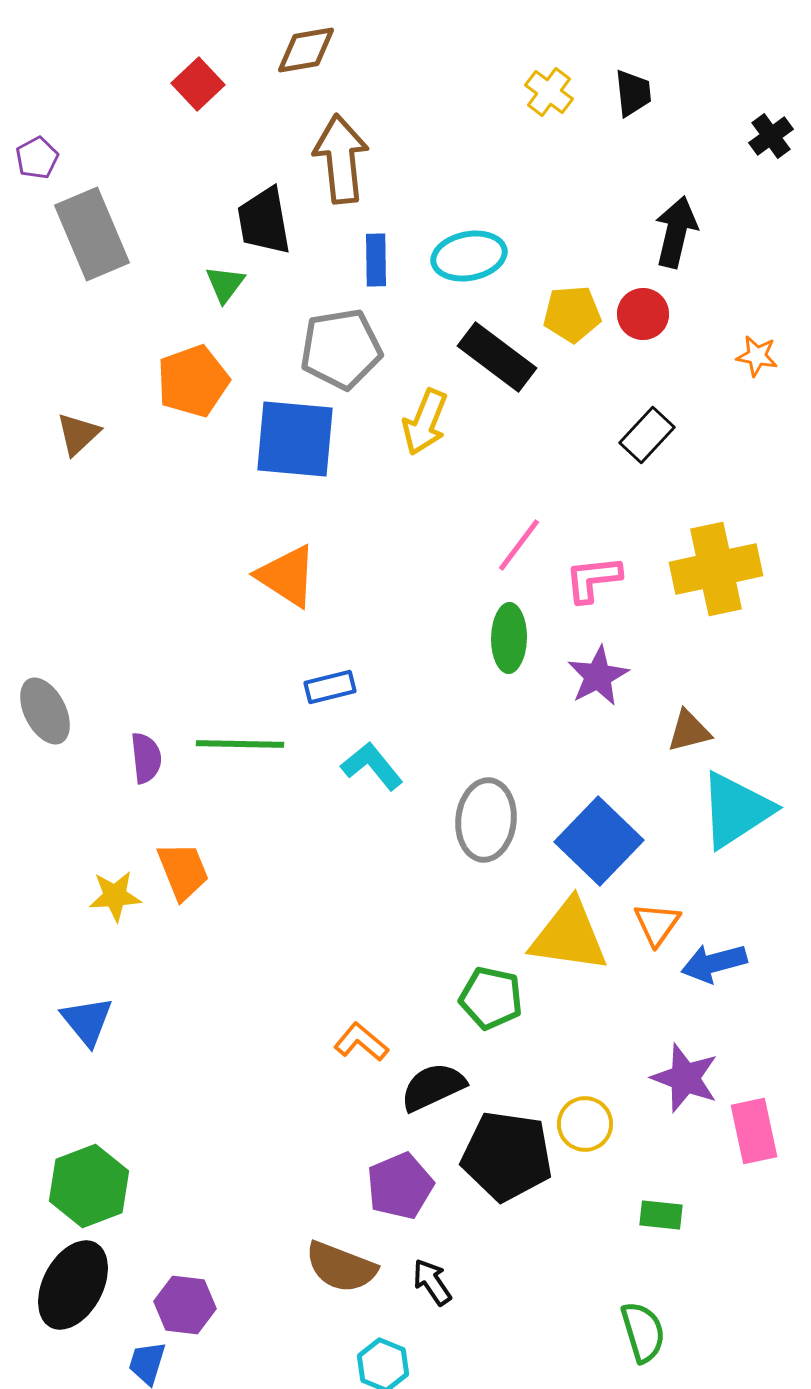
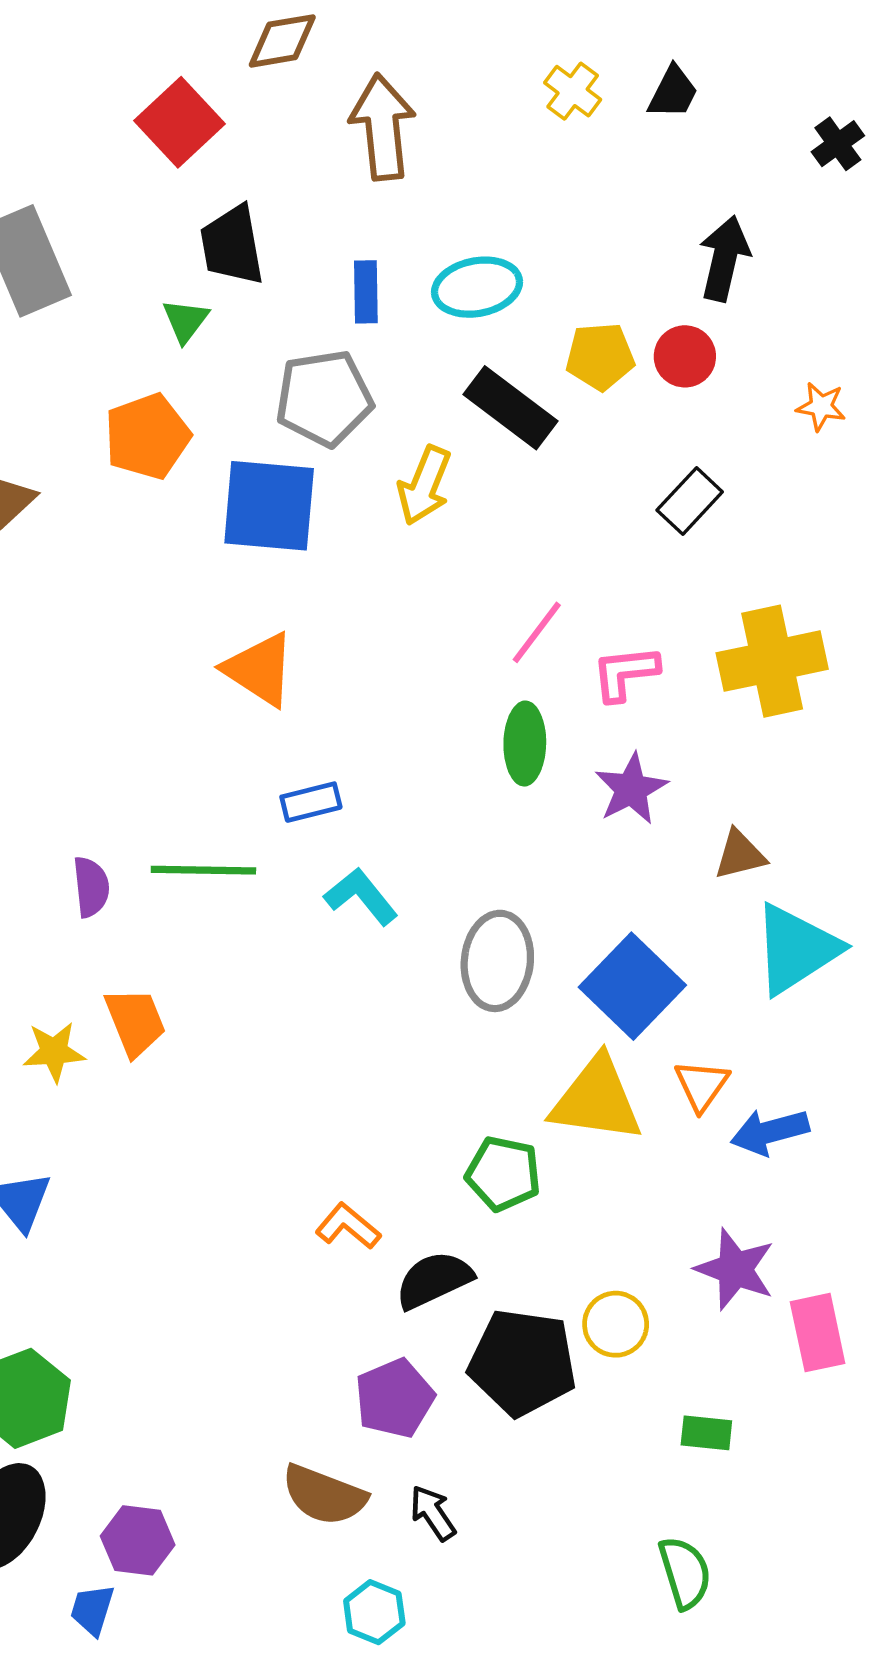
red square: (198, 84) -> (179, 122), moved, size x1.4
black trapezoid: (633, 93) -> (673, 92), turned 33
brown arrow: (341, 159) -> (383, 127), moved

